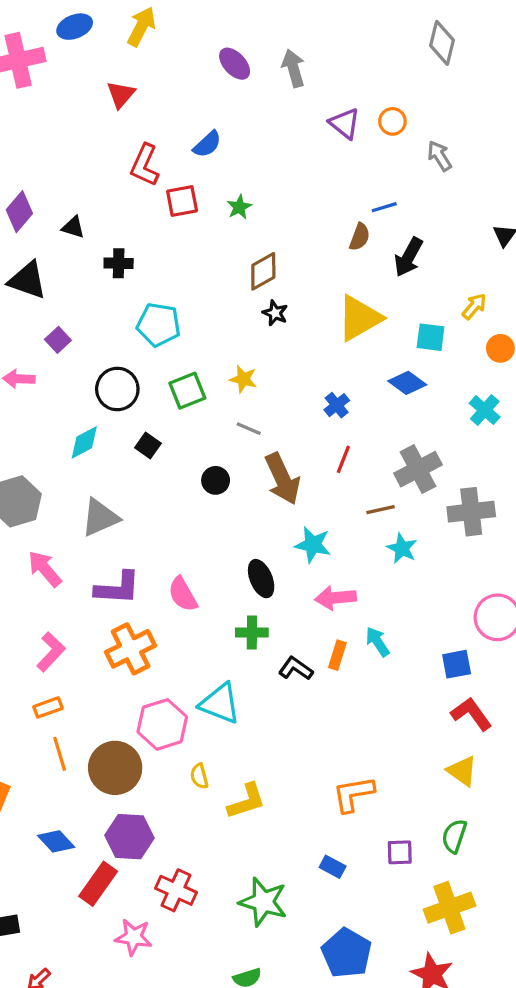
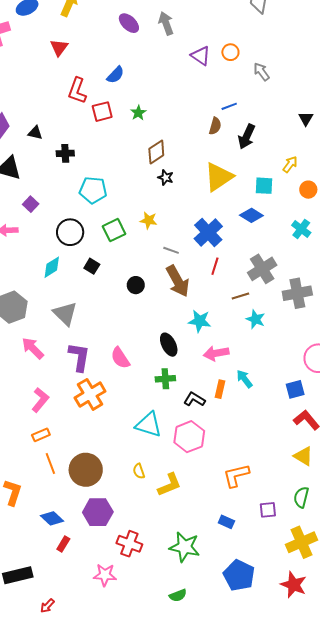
blue cross: (337, 405) -> (208, 232), size x1.8
gray line: (249, 429) -> (171, 250), moved
gray triangle: (100, 518) -> (65, 314), turned -48
purple L-shape: (118, 588) -> (79, 357), turned -80
pink hexagon: (162, 724) -> (189, 437), moved
red rectangle: (98, 884) -> (63, 544), moved, size x0.6

